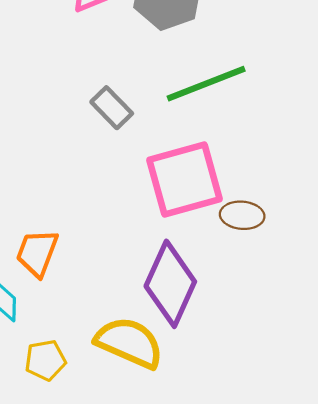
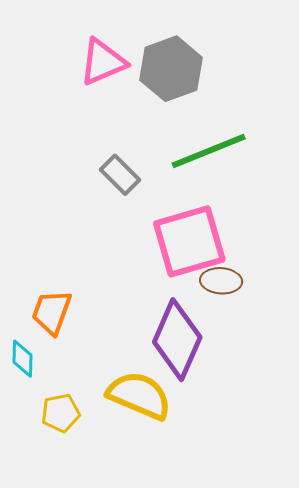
brown ellipse: (242, 215) -> (221, 281), moved

